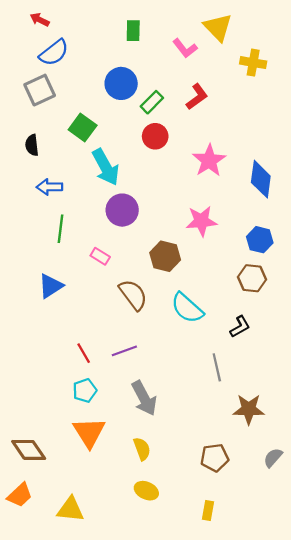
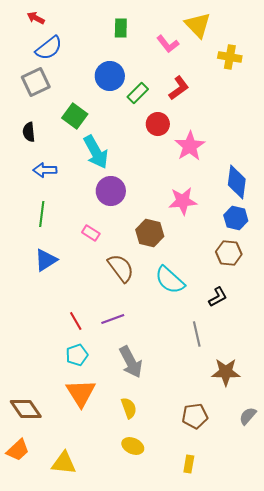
red circle: (155, 136) -> (158, 124), moved
blue diamond: (261, 179) -> (237, 182), moved
green line: (61, 229) -> (42, 214), moved

